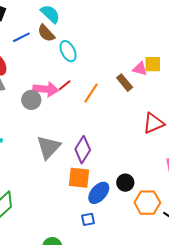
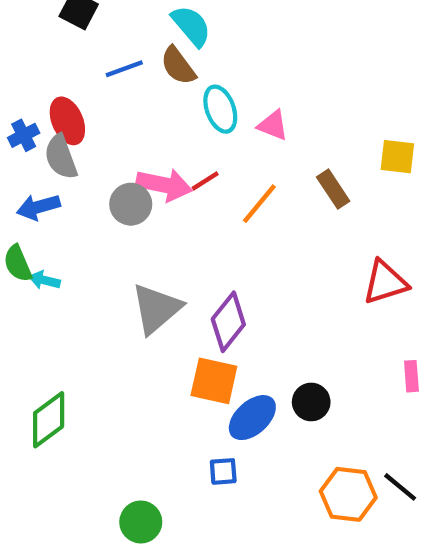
pink triangle: (140, 69) -> (273, 125), moved
orange hexagon: (147, 203) -> (348, 494), moved

